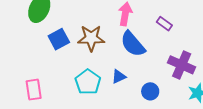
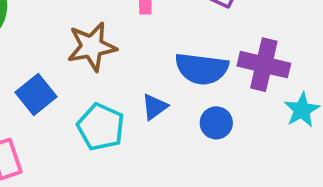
blue square: (59, 39) -> (36, 94), moved
blue semicircle: (133, 44) -> (202, 69), moved, turned -32

